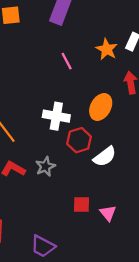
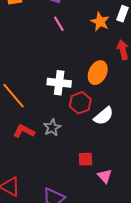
pink line: (67, 61) -> (59, 24), moved
pink triangle: (108, 213) -> (105, 176), moved

